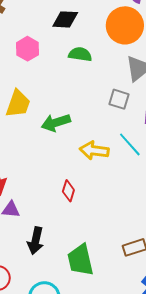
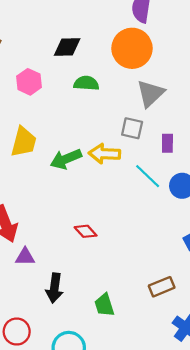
yellow arrow: (94, 150) -> (105, 154), moved
red diamond: (68, 191) -> (86, 231), turned -55
green trapezoid: (80, 260) -> (104, 305), size x0.7

